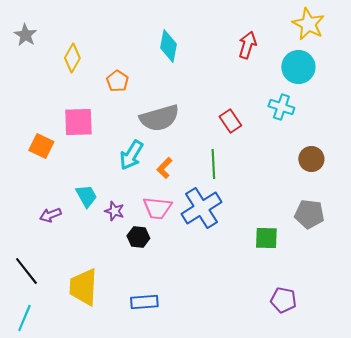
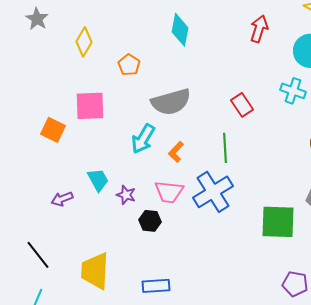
green square: (266, 238) -> (278, 222), size x1.5

